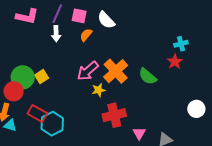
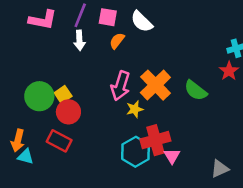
pink arrow: (88, 71) -> (120, 86), turned -30
red circle: (14, 91) -> (68, 112), moved
cyan hexagon: (52, 124) -> (136, 152), moved
pink triangle: (139, 133) -> (172, 156), moved

